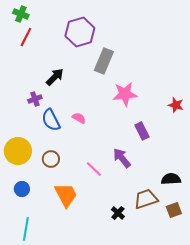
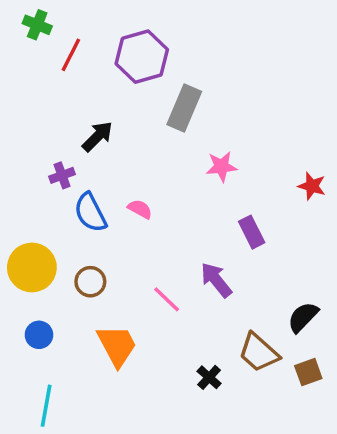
red line: (26, 37) -> (71, 55), moved
pink star: (125, 94) -> (221, 167), size x0.7
black semicircle: (171, 179) -> (303, 317), turned -42
brown trapezoid: (146, 199) -> (259, 353), turned -120

